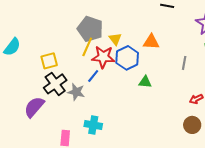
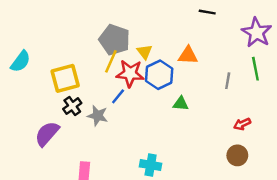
yellow square: (49, 61) -> (65, 78), size x1.4
black cross: (55, 84) -> (72, 106), size x0.7
cyan cross: (93, 125) -> (151, 165), moved

